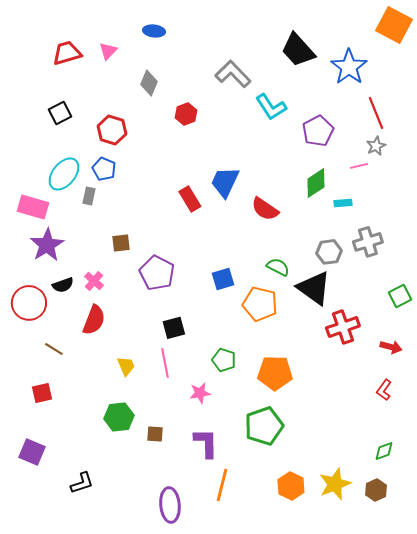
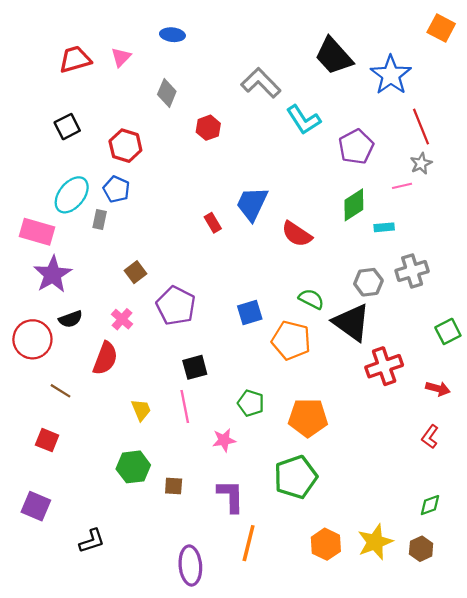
orange square: (394, 25) -> (441, 28), size x0.7
red rectangle: (190, 199) -> (213, 223), size x0.7
brown square: (121, 243) -> (135, 272), turned -30
pink cross: (94, 281) -> (122, 319), moved
red square: (42, 393) -> (47, 440), turned 35

